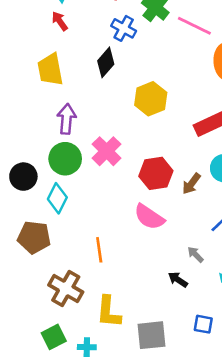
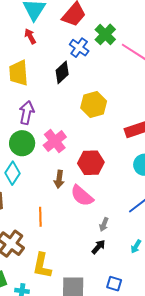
brown arrow: (191, 184) -> (59, 179), moved, turned -36
gray arrow: (195, 254) -> (104, 224), moved, turned -120
black arrow: (178, 280) -> (98, 247), turned 91

